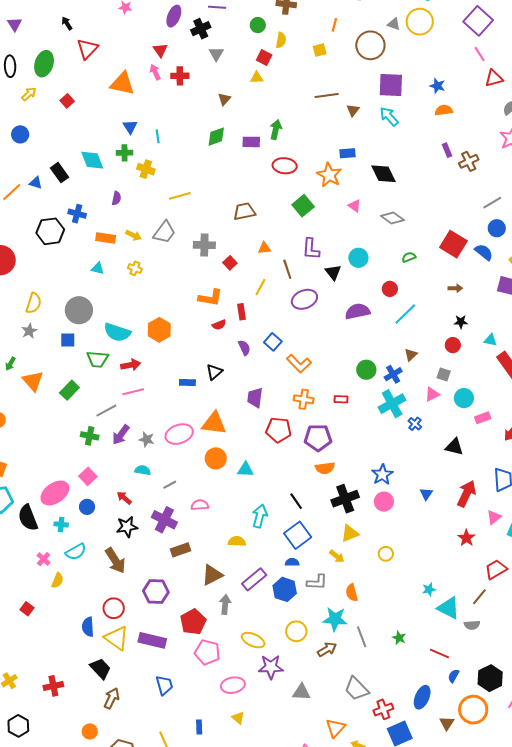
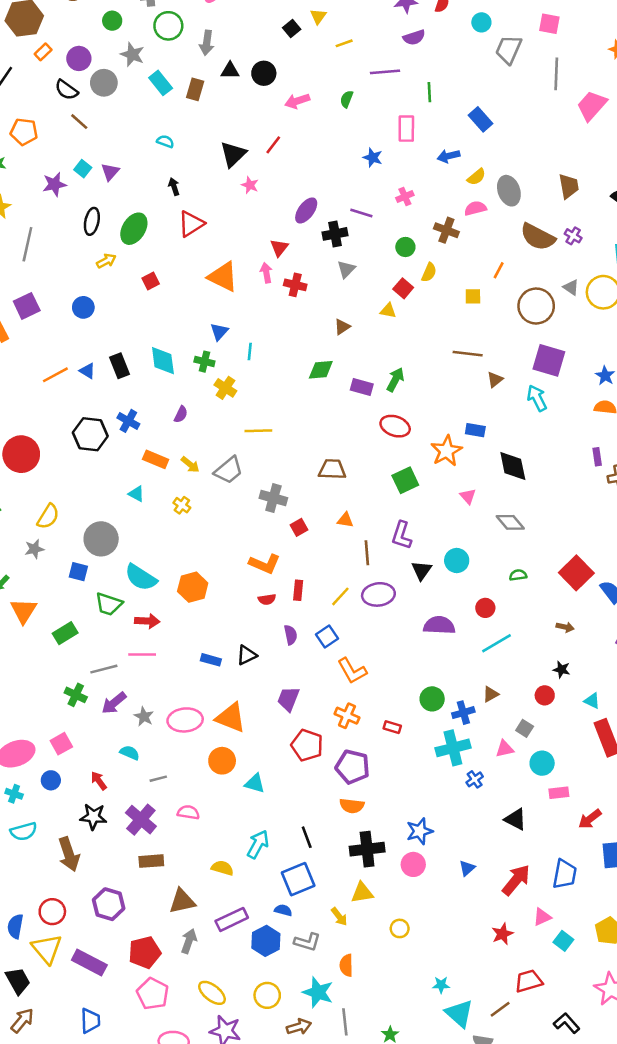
yellow line: (260, 287) -> (340, 596), moved

